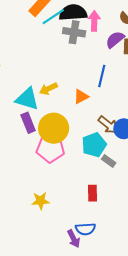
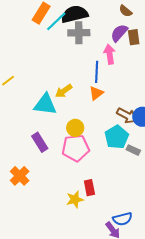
pink arrow: (94, 21) -> (110, 54), moved
blue line: (102, 76) -> (97, 72), moved
purple rectangle: (28, 123) -> (40, 142), moved
yellow circle: (54, 128) -> (75, 128), size x0.6
red rectangle: (92, 193) -> (89, 188), moved

